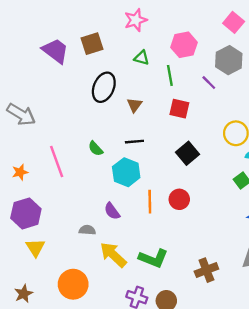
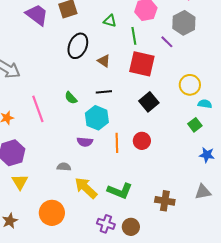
brown triangle: (134, 105) -> (104, 61), turned -32
red square: (179, 109) -> (142, 64), size x1.5
purple semicircle: (112, 211) -> (85, 142), moved, turned -49
brown cross: (206, 270) -> (165, 201), turned 30

